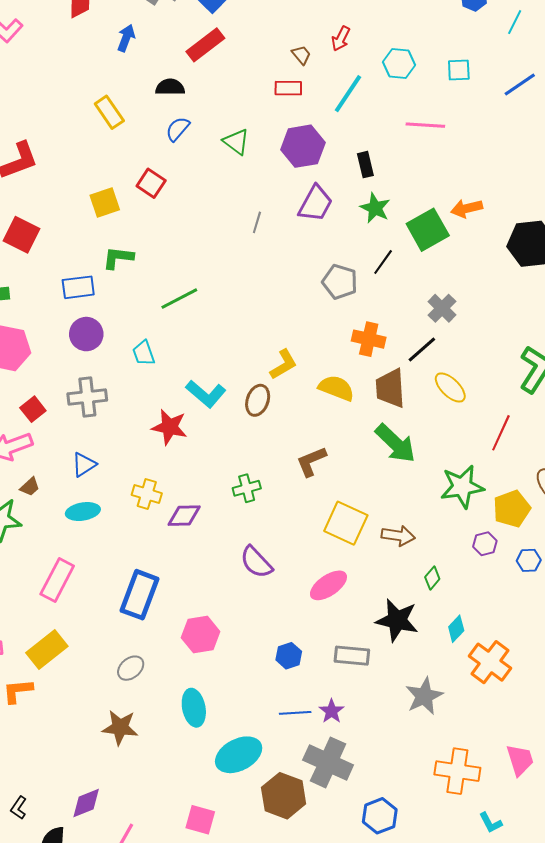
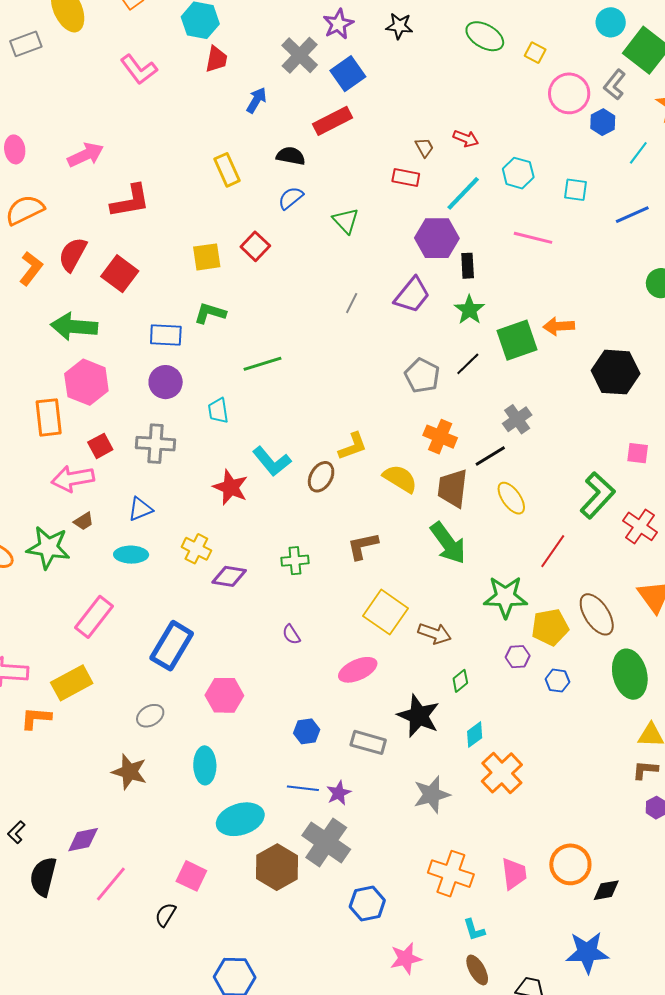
red arrow: (341, 39) -> (466, 138), turned -105
purple hexagon: (303, 146) -> (437, 238), moved
purple semicircle: (256, 562) -> (291, 635), size x0.6

